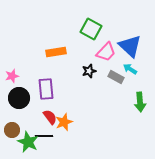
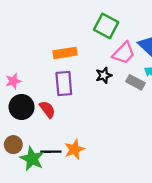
purple rectangle: (46, 89) -> (64, 84), moved
red semicircle: (50, 117) -> (47, 109), moved
orange star: (64, 122) -> (74, 149), moved

